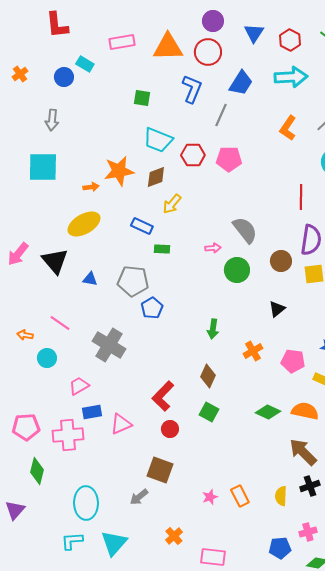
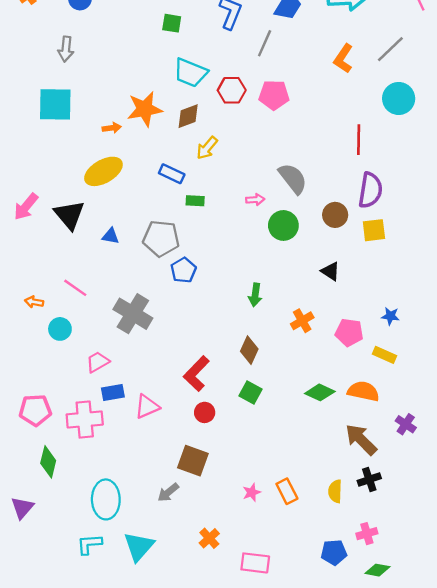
black triangle: (277, 309) -> (330, 271), turned -48

